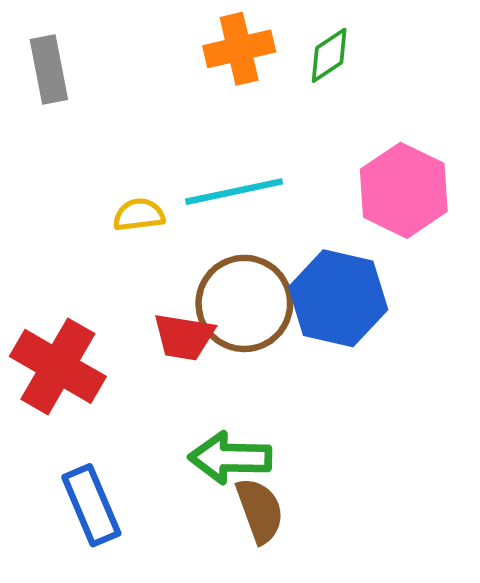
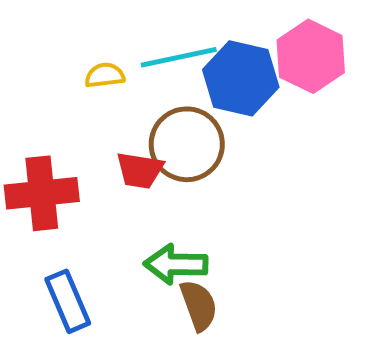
blue hexagon: (338, 298) -> (241, 78), moved
red cross: (58, 366) -> (42, 193), turned -36

